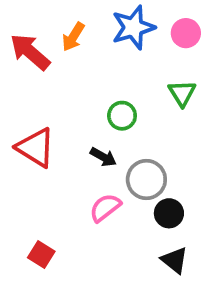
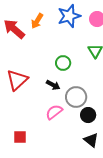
red triangle: (36, 148) -> (17, 80), turned 45
red square: (41, 255) -> (20, 137), turned -32

